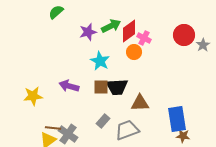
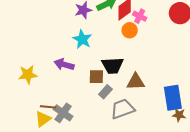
cyan star: (100, 61) -> (82, 39), moved
brown square: (101, 87) -> (96, 77), moved
gray rectangle: (103, 121) -> (105, 92), moved

